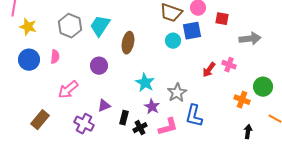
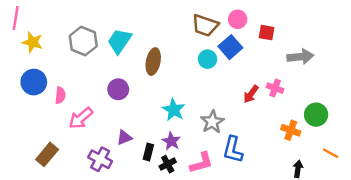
blue square: (192, 31) -> (230, 47), turned -30
pink semicircle: (55, 57) -> (60, 95), moved
purple star: (152, 107) -> (171, 141), moved

